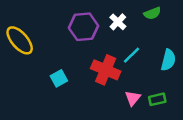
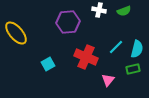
white cross: (118, 22) -> (99, 10), moved, turned -32
cyan line: (131, 55) -> (116, 47), moved
green rectangle: (157, 99) -> (133, 69), moved

